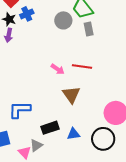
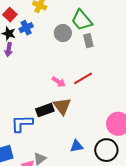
red line: (82, 66) -> (83, 78), turned -36
brown triangle: (71, 95) -> (62, 106), moved
black rectangle: (50, 128) -> (45, 110), moved

